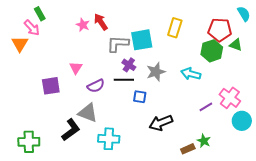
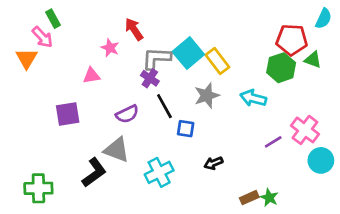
cyan semicircle: (244, 14) -> (324, 19), turned 56
pink star: (83, 25) -> (110, 48), moved
yellow rectangle: (175, 28) -> (217, 61), moved, turned -54
cyan square: (142, 40) -> (188, 53), turned -30
purple cross: (129, 65) -> (150, 78), moved
pink triangle: (76, 68) -> (91, 76), moved, turned 48
black line: (124, 80) -> (164, 106), turned 60
black arrow: (161, 123) -> (213, 163), size x0.6
cyan cross: (109, 139) -> (159, 172), moved, turned -30
green star: (204, 141) -> (269, 198), moved

